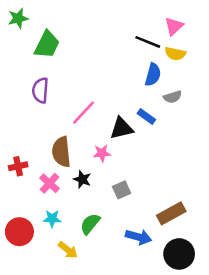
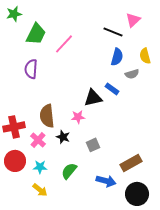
yellow semicircle: (175, 54) -> (145, 56), moved, turned 63
pink line: (84, 113) -> (64, 44), moved
red cross: (18, 166) -> (14, 127), size x1.5
red circle: (19, 232) -> (15, 161), moved
yellow arrow: (68, 250) -> (40, 190), moved

